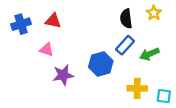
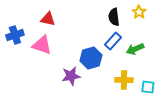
blue cross: (21, 24) -> (15, 35), moved
pink triangle: (46, 50) -> (42, 45), size x1.5
purple star: (63, 75) -> (71, 76), moved

